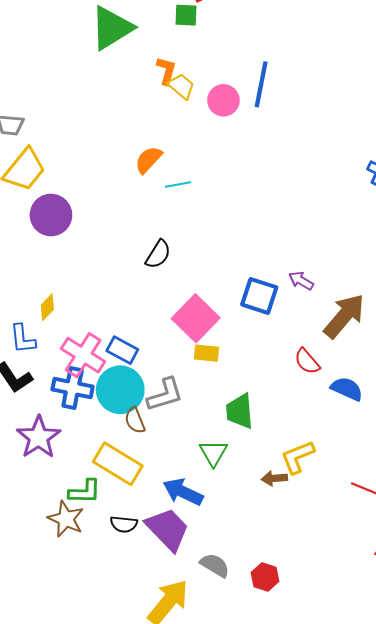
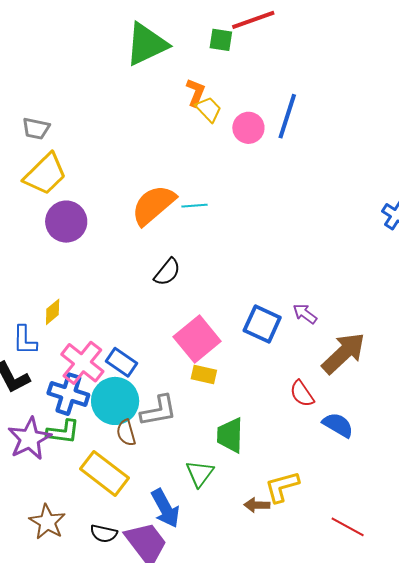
orange semicircle: (148, 160) -> (153, 205), moved, size x1.6
green L-shape: (85, 492) -> (63, 432), moved
blue arrow: (183, 492) -> (165, 508), turned -150

